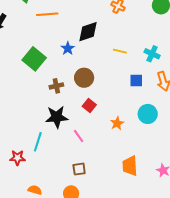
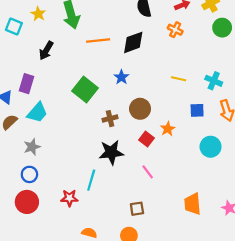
black diamond: (88, 32) -> (133, 42), moved
orange star: (117, 123) -> (168, 129), moved
pink line: (79, 136) -> (148, 172), moved

